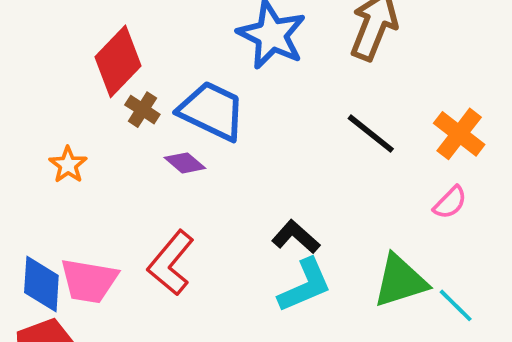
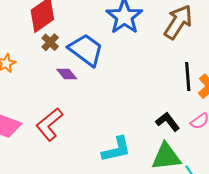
black line: (371, 134) -> (188, 77), moved, turned 36
black L-shape: (296, 237) -> (168, 122), moved

